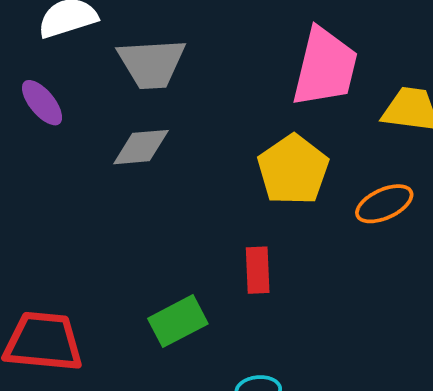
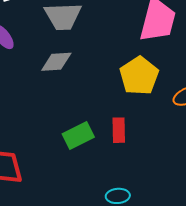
green rectangle: (178, 321) -> (78, 136), moved

